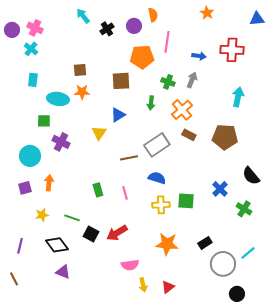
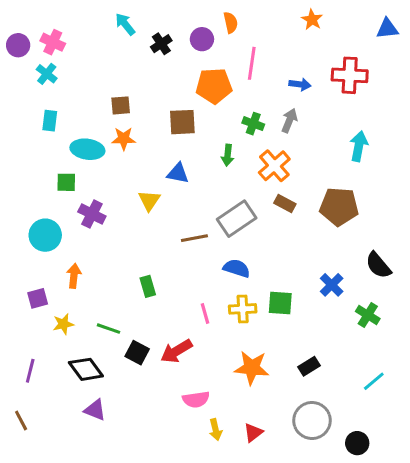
blue triangle: (118, 115) -> (178, 173), turned 42
purple square: (25, 188) -> (38, 298), moved
pink line: (125, 193) -> (205, 313), moved
gray circle: (223, 264) -> (312, 421), moved

